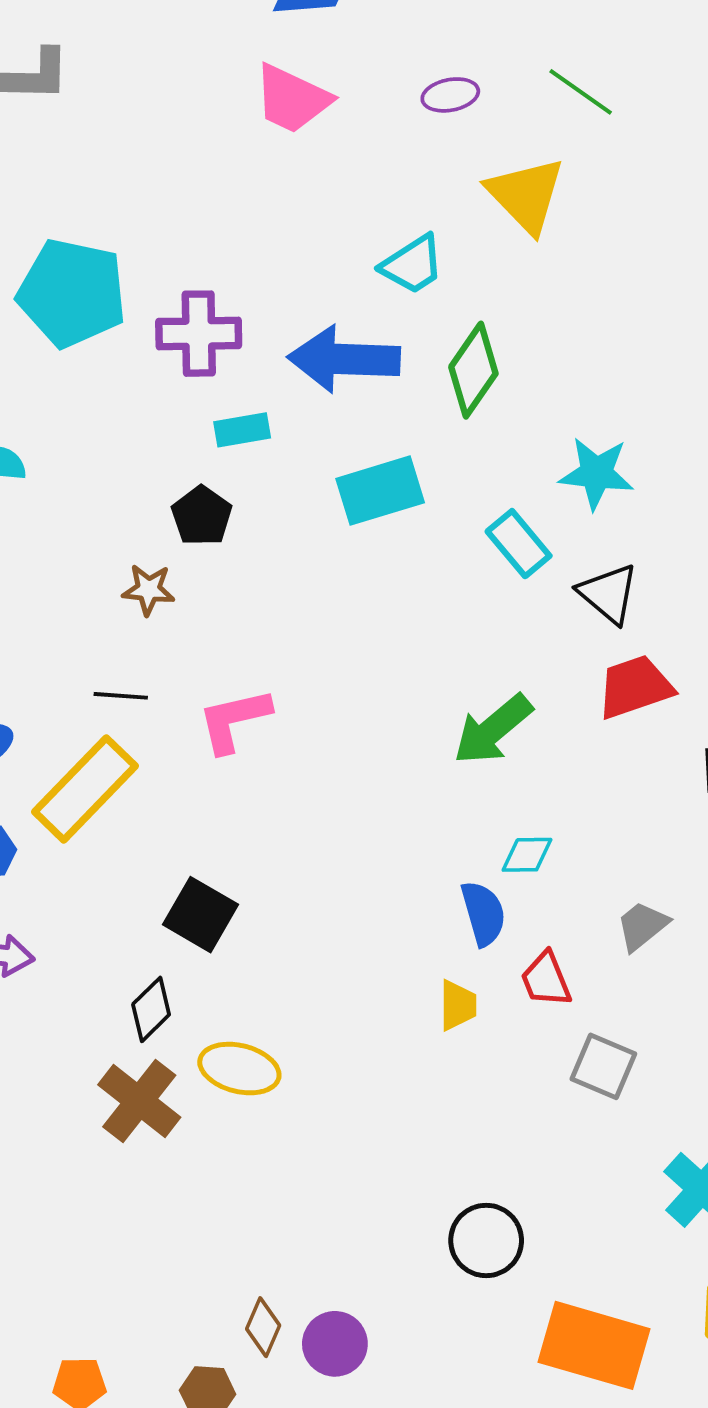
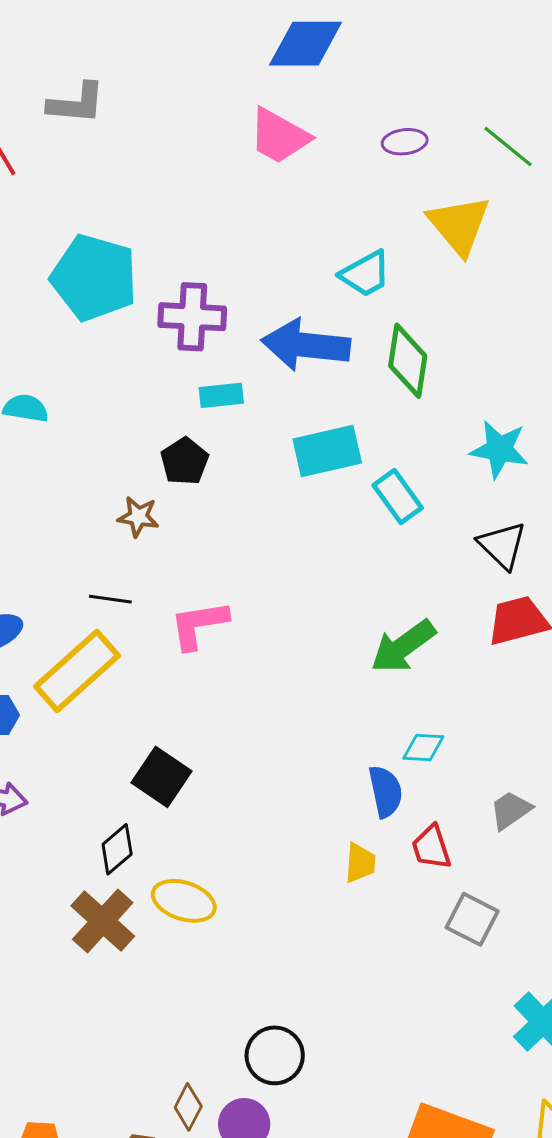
green diamond: (473, 370) -> (408, 361), turned -30
cyan rectangle: (519, 544) -> (398, 497), moved
black circle: (486, 1240) -> (275, 1055), moved

